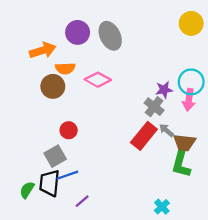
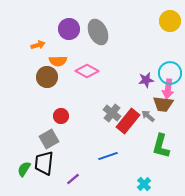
orange arrow: (43, 50) -> (38, 45), size x0.6
gray cross: (154, 107) -> (112, 113), moved
brown trapezoid: (184, 143) -> (163, 104), moved
blue line: (67, 175) -> (108, 156), moved

